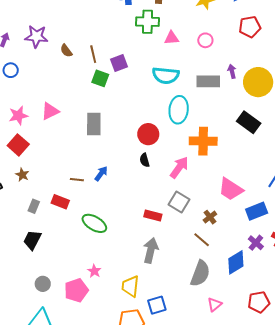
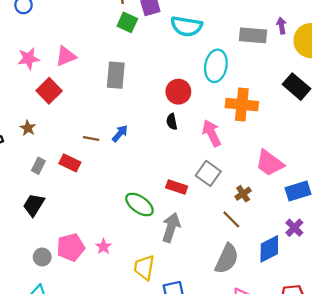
cyan semicircle: (166, 75) -> (186, 26), moved
red square: (18, 145) -> (49, 91), moved
pink arrow: (179, 167) -> (212, 133), turned -65
green ellipse: (94, 223) -> (139, 204), moved
pink pentagon: (76, 290) -> (71, 247), moved

